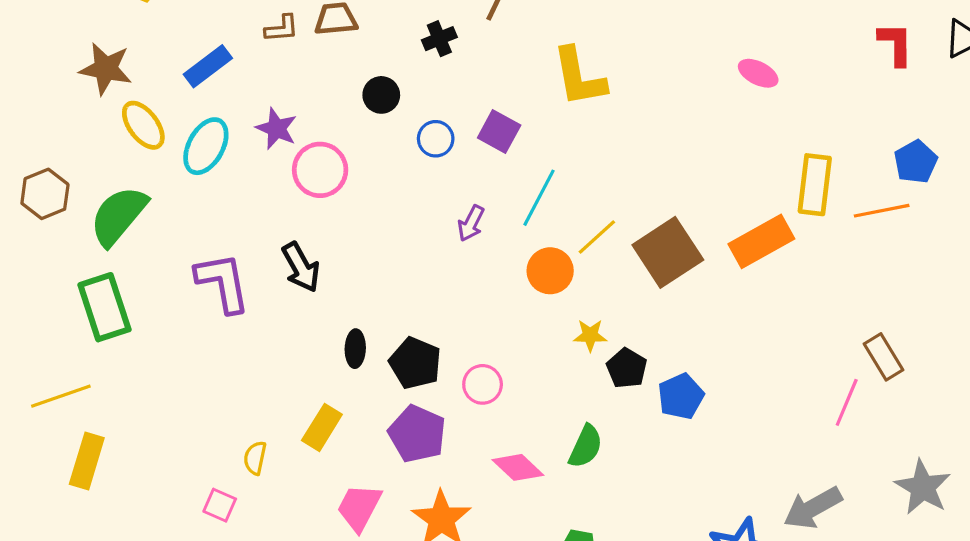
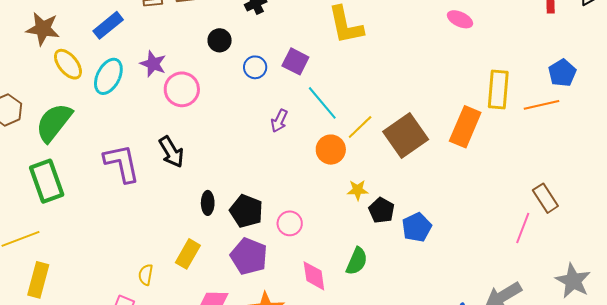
cyan line: (539, 198) -> (322, 103), turned -66
orange rectangle: (761, 241) -> (465, 127), turned -36
pink diamond: (518, 467) -> (314, 276), turned 40

